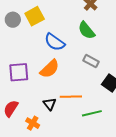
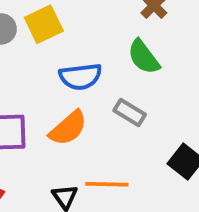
blue semicircle: (55, 42) -> (80, 77), turned -45
gray rectangle: (91, 61) -> (130, 112), moved

